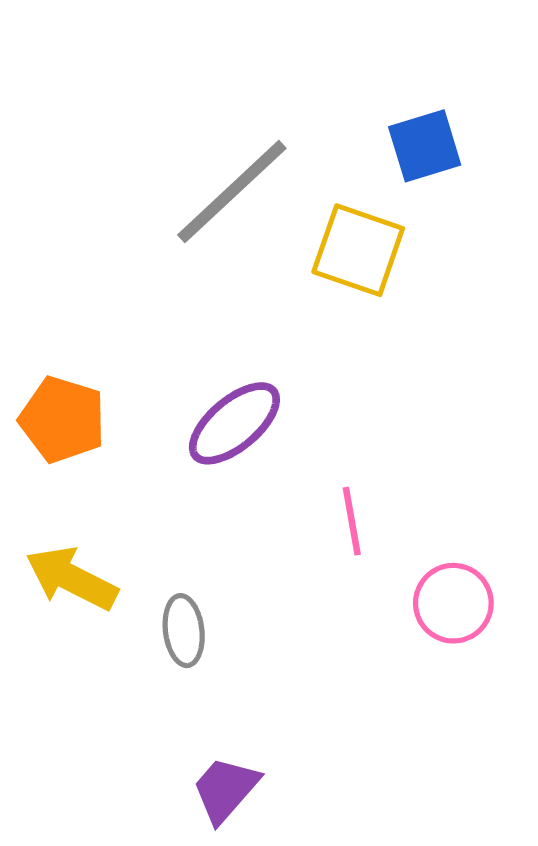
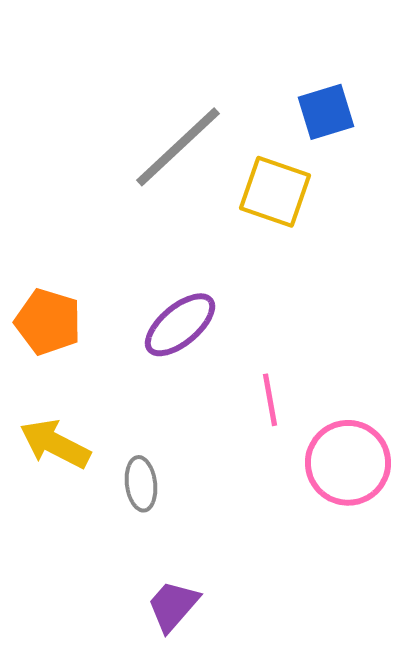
pink circle: (453, 603) -> (348, 463), size x1.4

